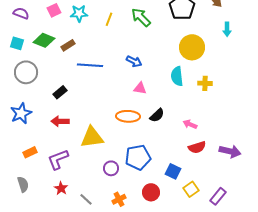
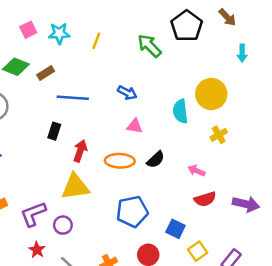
green arrow: (141, 17) -> (149, 46), moved
yellow circle: (192, 47) -> (211, 94), moved
yellow cross: (205, 83) -> (219, 135), moved, turned -32
black rectangle: (60, 92) -> (54, 131), moved, turned -32
red arrow: (60, 121) -> (80, 151), moved, turned 108
purple circle: (111, 168) -> (63, 225), moved

